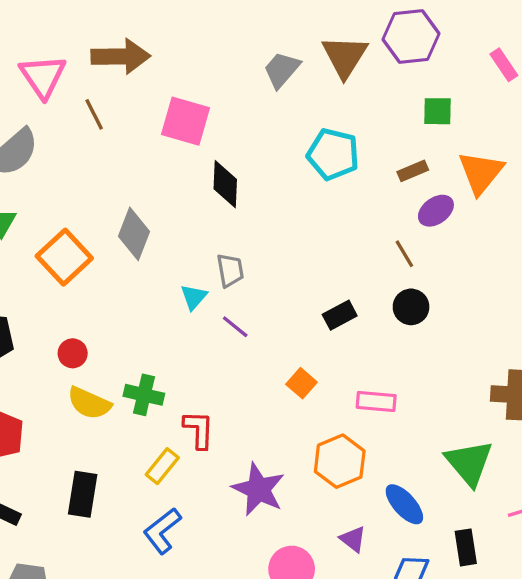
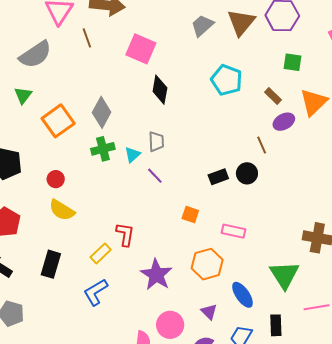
brown rectangle: (413, 171) -> (273, 96), turned 60
black circle: (411, 307) -> (247, 173), moved
orange square: (302, 383) -> (190, 215), turned -30
green cross: (144, 395) -> (103, 149), moved, turned -35

